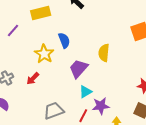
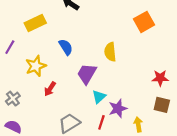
yellow star: (44, 54) -> (36, 66), moved, turned 30
red arrow: (33, 79) -> (50, 89), moved

